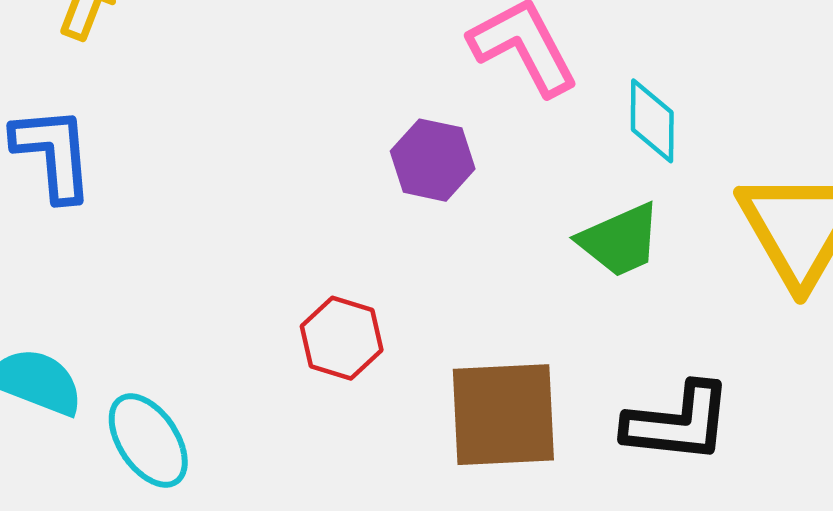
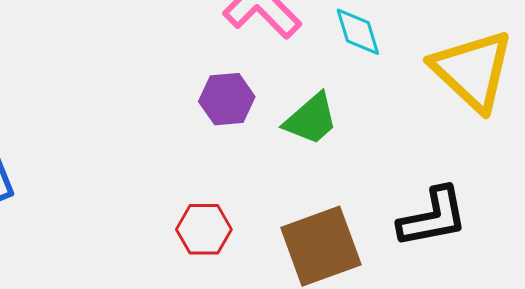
green trapezoid: (620, 240) -> (311, 119), moved

